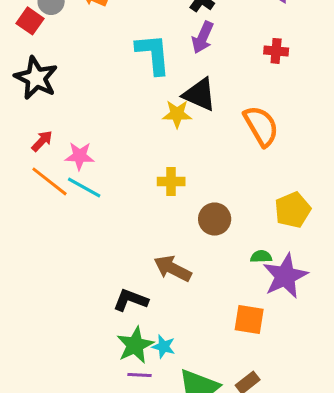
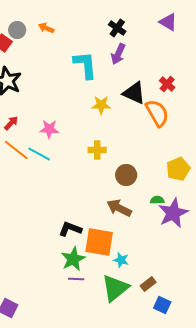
red cross: (276, 51) -> (167, 84), moved, turned 35
black triangle: (200, 94) -> (134, 93), moved
pink star: (80, 156) -> (49, 129), moved
brown arrow: (173, 269) -> (119, 208), moved
orange square: (249, 320) -> (99, 242), moved, size x1.4
cyan star: (164, 347) -> (121, 260), moved

